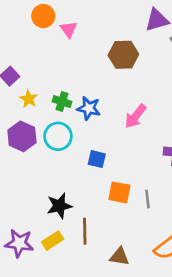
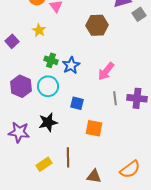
yellow star: (29, 99) -> (39, 30), moved
blue star: (89, 108) -> (71, 65), turned 30
gray line: (148, 199) -> (115, 98), moved
black star: (59, 206) -> (48, 122), moved
purple star: (19, 243) -> (19, 132), moved

